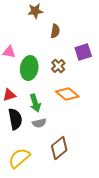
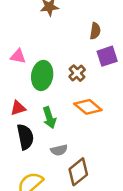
brown semicircle: (55, 31) -> (95, 31), moved
gray semicircle: (39, 123) -> (59, 150), moved

